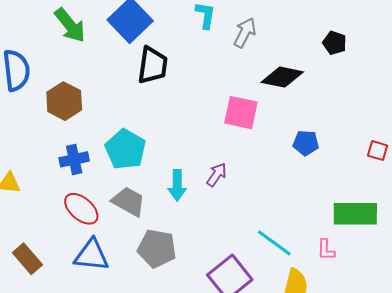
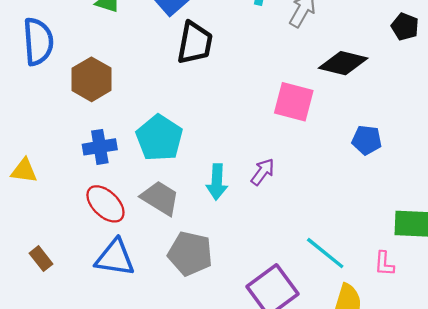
brown rectangle: (27, 259) -> (41, 259), size x0.7

